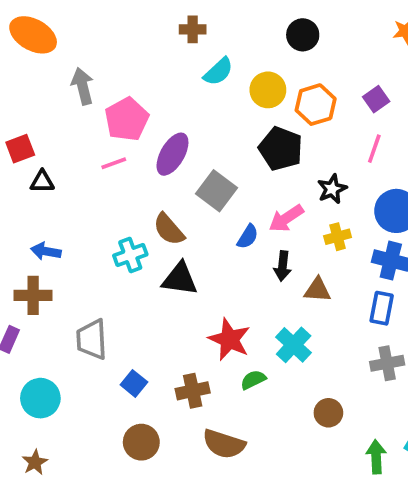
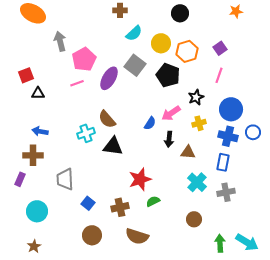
gray square: (217, 191) -> (135, 65), moved
red star: (229, 339) -> (140, 179), turned 30
cyan cross: (294, 345) -> (197, 182), moved

